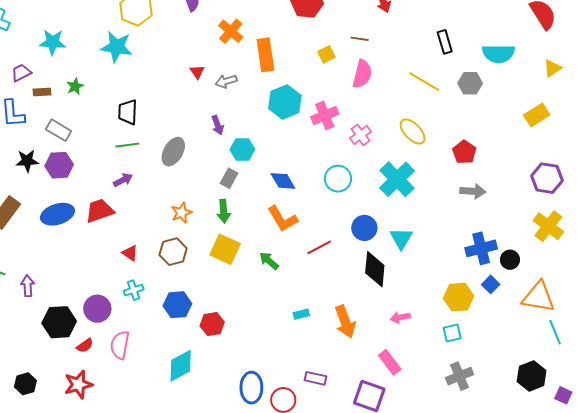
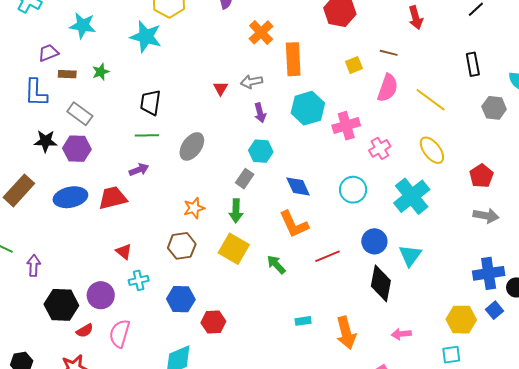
red triangle: (197, 72) -> (221, 88), moved
yellow line: (424, 82) -> (431, 100), moved
purple arrow: (218, 125) -> (260, 113), moved
red triangle: (130, 253) -> (124, 252), moved

